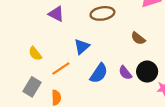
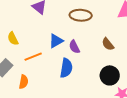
blue semicircle: (99, 73) -> (66, 68), turned -36
purple semicircle: (125, 73) -> (74, 47), moved

